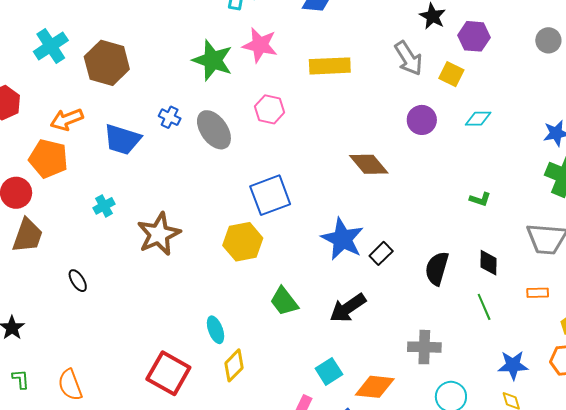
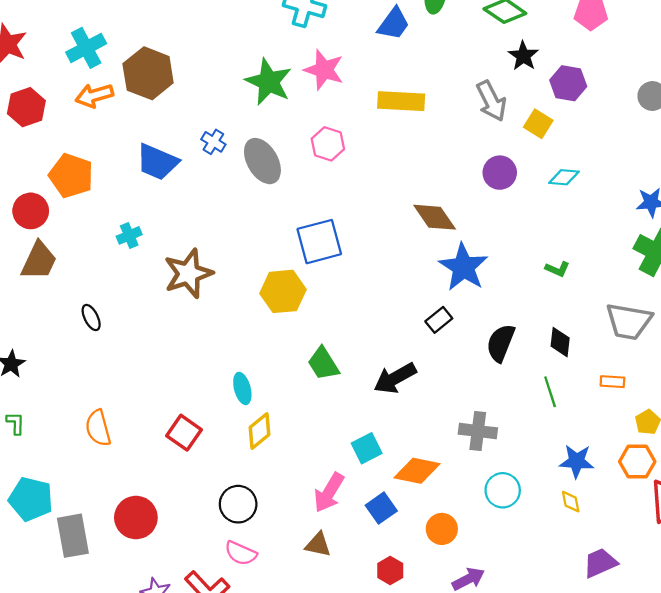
orange arrow: (67, 119) -> (94, 96), moved
blue star: (342, 239) -> (464, 267), moved
red square: (168, 373) -> (184, 433), size x0.7
orange semicircle: (70, 385) -> (98, 428), moved

